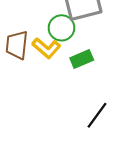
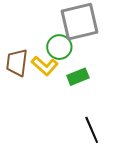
black line: (97, 115) -> (92, 130), turned -60

